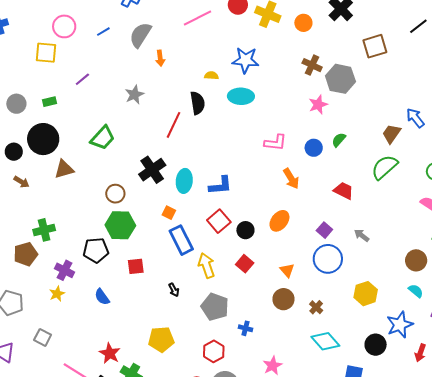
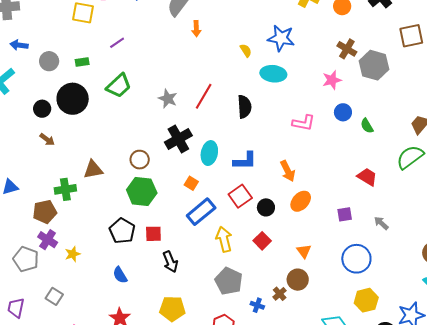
yellow semicircle: (211, 76) -> (246, 50), turned 48
gray star: (134, 95) -> (168, 99), moved, turned -30
black semicircle: (197, 103) -> (244, 107), moved
pink star: (318, 105) -> (332, 80), moved
green trapezoid: (103, 138) -> (119, 86), moved
green semicircle: (339, 140) -> (367, 126), turned -77
blue circle: (314, 148) -> (343, 112), moved
brown triangle: (64, 169) -> (93, 170), moved
orange arrow: (291, 179) -> (288, 171), moved
purple square: (324, 230) -> (345, 214), turned 35
blue rectangle: (181, 240) -> (201, 212), turned 72
black pentagon: (96, 250) -> (122, 231), moved, turned 30
blue circle: (328, 259) -> (356, 259), moved
purple cross: (65, 270) -> (48, 240), moved
black arrow: (174, 290) -> (170, 262), moved, size x1.5
yellow hexagon: (366, 294) -> (366, 300), moved
blue semicircle: (102, 297) -> (120, 275), moved
brown cross: (316, 307) -> (280, 294), moved

